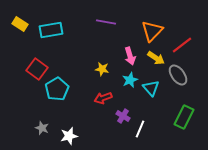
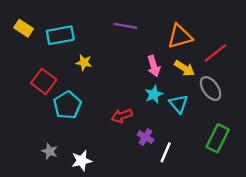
orange triangle: (152, 31) -> (180, 36), turned 30
yellow star: (102, 69) -> (84, 62), moved

